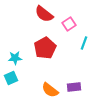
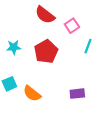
cyan star: (15, 58) -> (14, 47), moved
orange semicircle: (50, 90) -> (32, 94), moved

